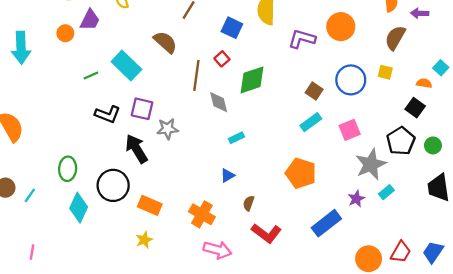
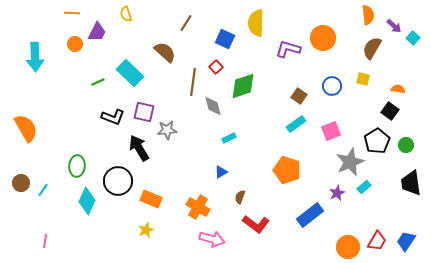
purple arrow: (420, 13) -> (394, 26), turned -140
cyan square: (441, 68) -> (413, 38), moved
blue circle: (351, 80) -> (332, 86), size x0.7

